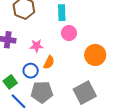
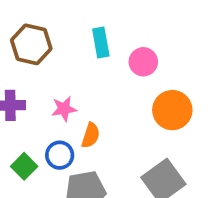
pink circle: (69, 33) -> (143, 62), moved
green square: (10, 82) -> (24, 166), moved

